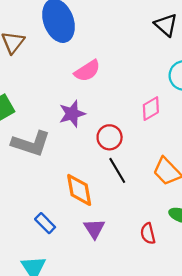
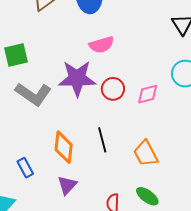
purple star: (72, 114) -> (77, 78), size x1.5
red circle: (110, 137) -> (113, 89), moved

